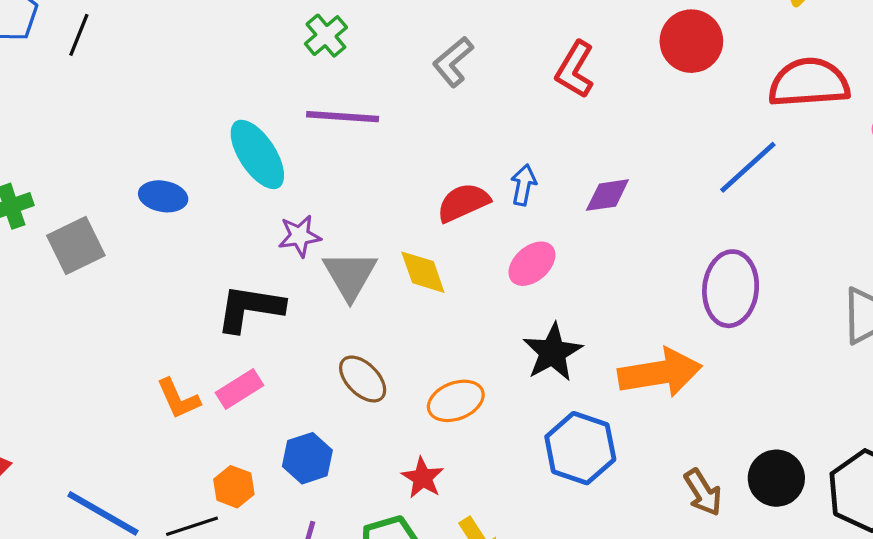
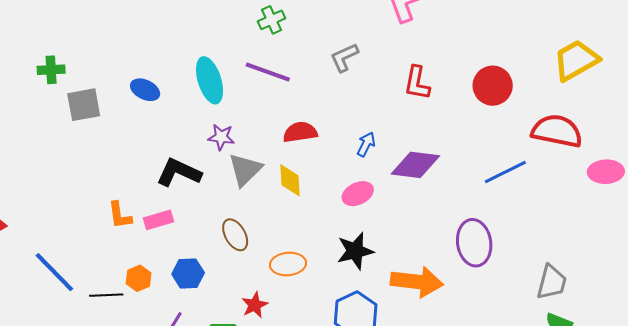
red L-shape: (575, 69) -> (417, 83), turned -36
purple diamond: (607, 195) -> (415, 165), size x1.6
red semicircle: (463, 203) -> (300, 132), moved
purple ellipse: (731, 289) -> (474, 243), turned -30

